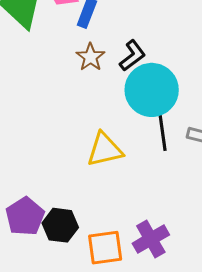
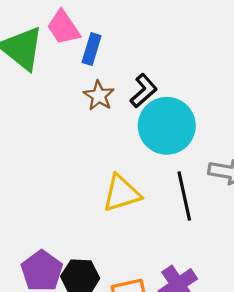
black line: (162, 128) -> (184, 196), moved

